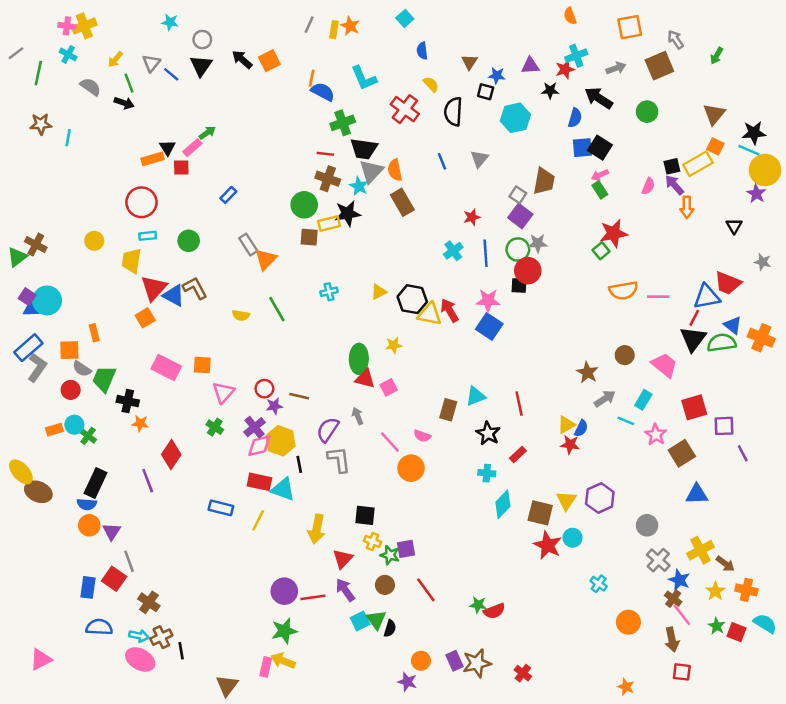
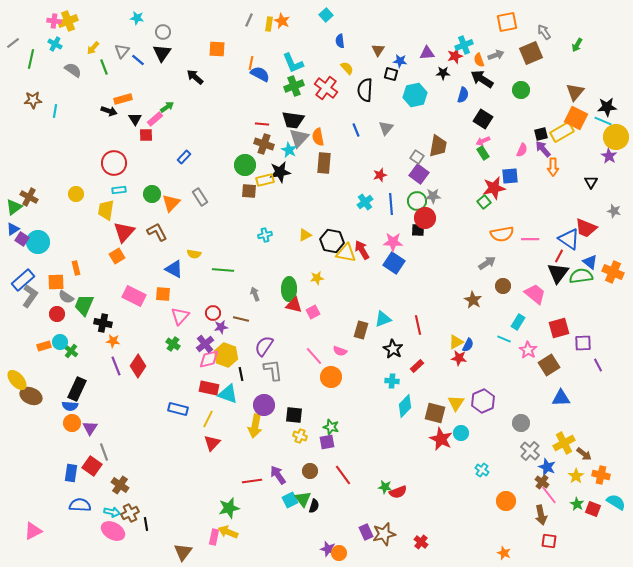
orange semicircle: (570, 16) -> (479, 60), moved
black arrow: (242, 59) -> (195, 77), moved
orange square: (269, 61) -> (217, 49), turned 30
black arrow: (124, 103) -> (109, 111), moved
green cross: (343, 123) -> (294, 86), moved
orange square: (715, 146) -> (576, 118), size x1.6
blue square: (582, 148) -> (510, 176), moved
orange rectangle: (153, 159) -> (123, 99), moved
brown rectangle: (402, 202) -> (324, 163), turned 35
orange triangle: (266, 259) -> (171, 203), moved
blue triangle: (174, 295) -> (174, 269), moved
blue triangle: (707, 297) -> (569, 239), turned 45
blue triangle: (31, 309) -> (13, 229), moved, turned -32
green line: (277, 309) -> (223, 270), moved, turned -55
gray arrow: (605, 399) -> (487, 263), moved
gray arrow: (358, 416) -> (255, 294), moved
purple line: (148, 481) -> (116, 366), moved
green star: (390, 555) -> (331, 427), moved
red triangle: (343, 559) -> (212, 443), moved
purple circle: (284, 591) -> (264, 405), moved
orange circle: (421, 661) -> (339, 553), moved

